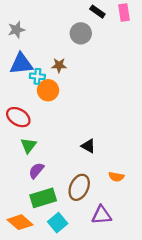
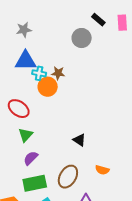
brown star: (59, 65) -> (58, 73), moved

